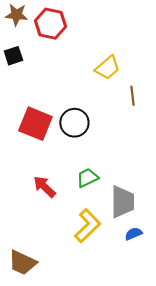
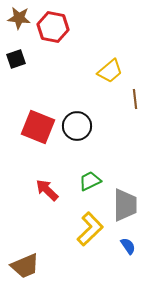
blue semicircle: (133, 234) -> (128, 246), moved, turned 78
brown trapezoid: (22, 263) -> (25, 266), turned -48

